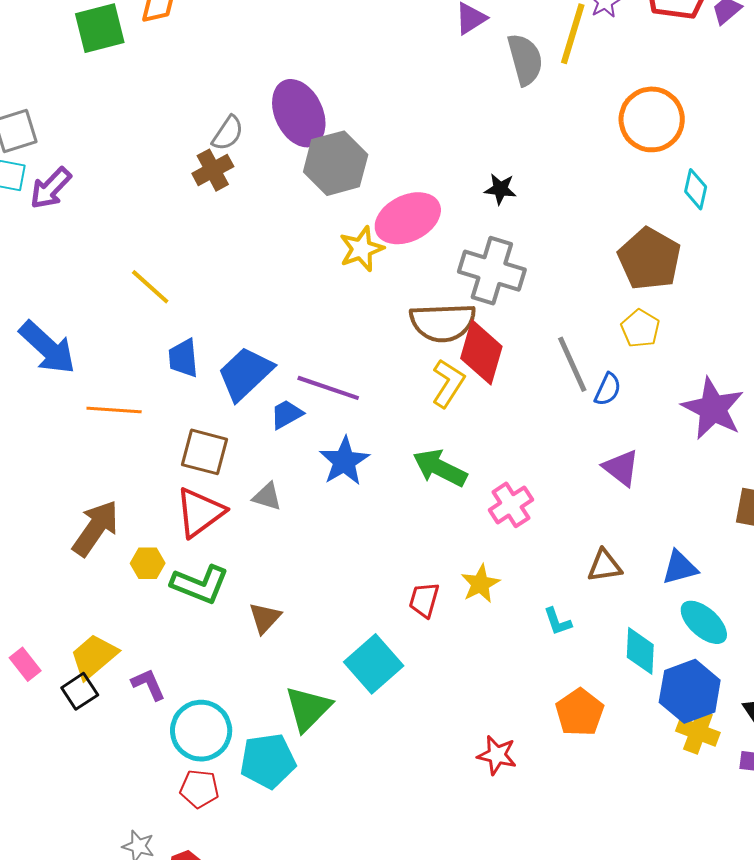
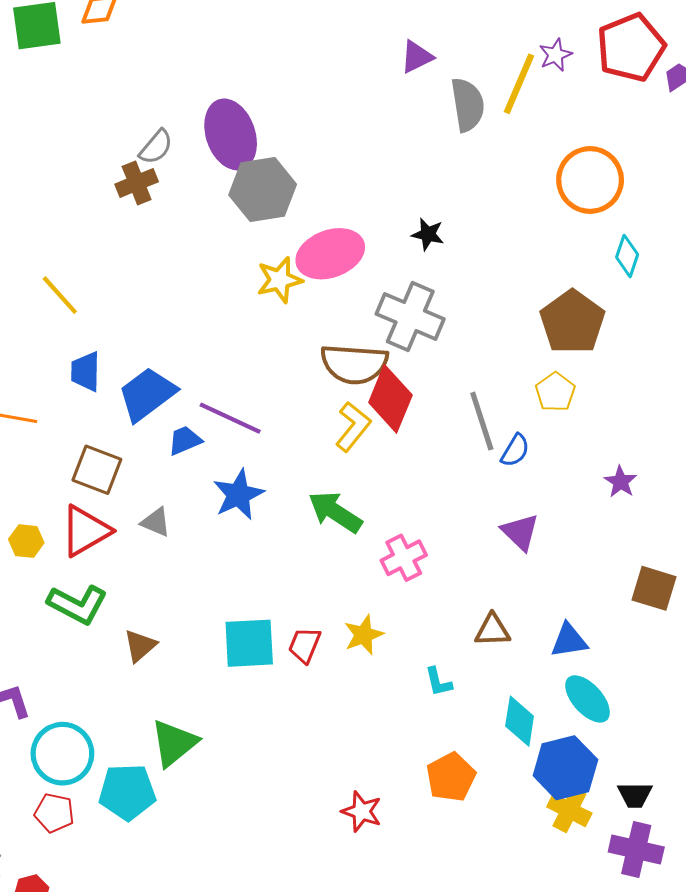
purple star: (713, 409) -> (620, 482), size x0.5
yellow hexagon: (148, 563) -> (26, 541), moved
cyan square: (374, 664) -> (249, 643), moved, turned 32

